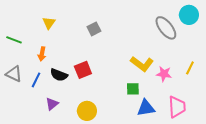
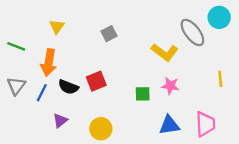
orange arrow: (42, 54) -> (49, 63), size x1.6
yellow L-shape: (142, 64) -> (165, 52), moved
yellow line: (190, 68) -> (220, 79), turned -32
gray triangle: (14, 74) -> (16, 86), turned 42
pink star: (164, 74) -> (170, 86), moved
green square: (133, 89) -> (143, 94), moved

